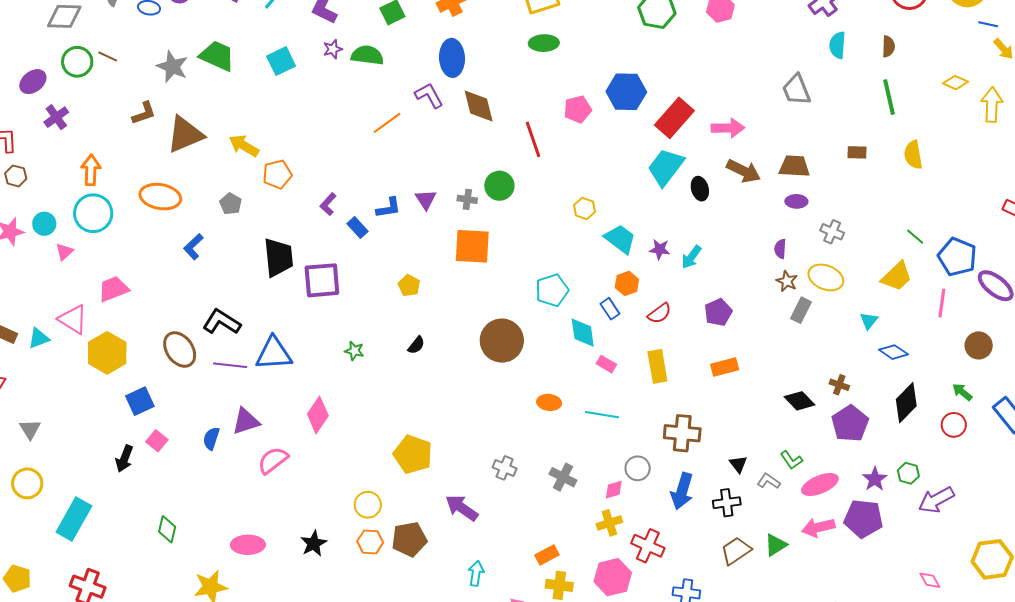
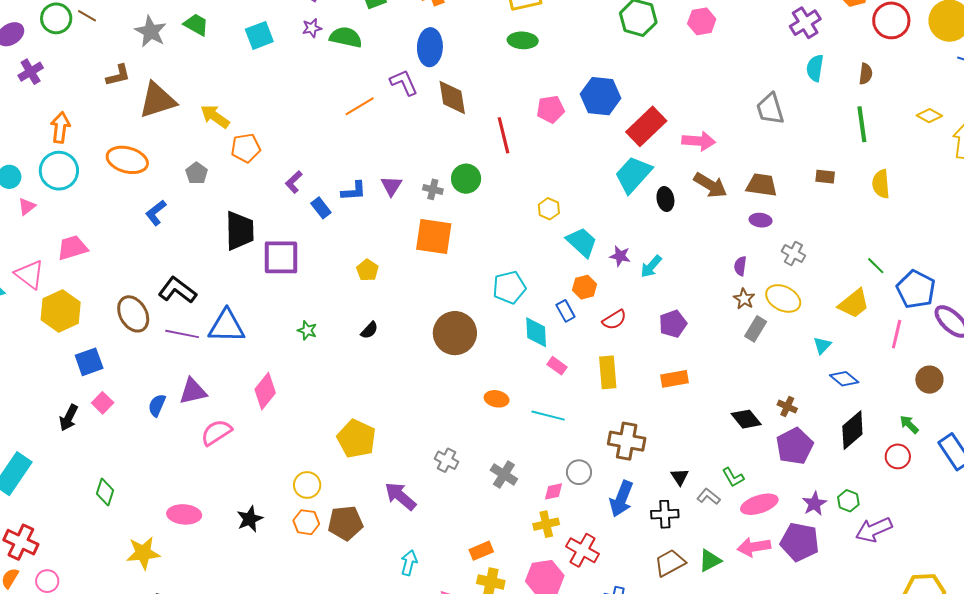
green trapezoid: (217, 56) -> (196, 25), size x0.7

